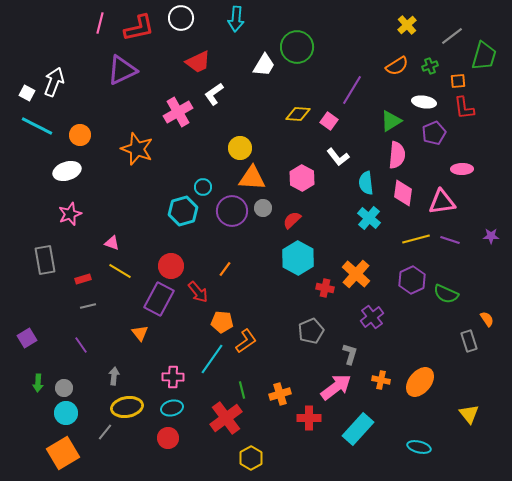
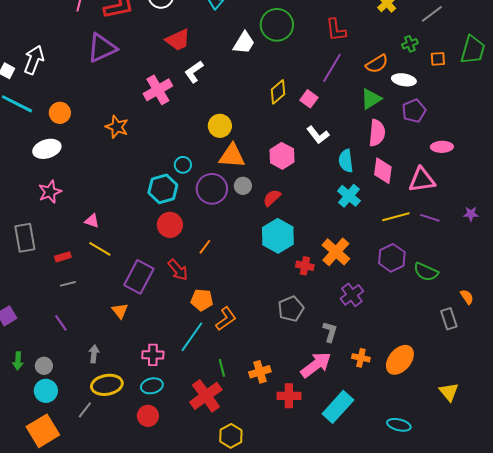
green trapezoid: (484, 56) -> (473, 50), moved
orange semicircle: (397, 66) -> (377, 64), moved
red L-shape: (464, 108) -> (336, 30), moved
yellow diamond: (298, 114) -> (278, 92), turned -45
orange star: (137, 149) -> (117, 127), size x0.7
red circle: (171, 266) -> (170, 225), moved

